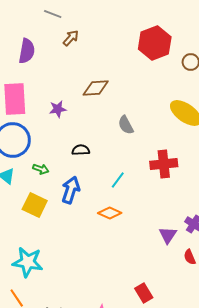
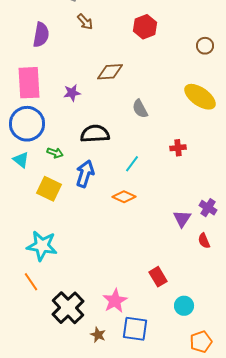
brown arrow: (71, 38) -> (85, 22), turned 96
red hexagon: (155, 43) -> (145, 27), moved, size x0.7
black semicircle: (81, 150) -> (95, 134), size x1.6
red cross: (164, 164) -> (178, 148), size x0.6

